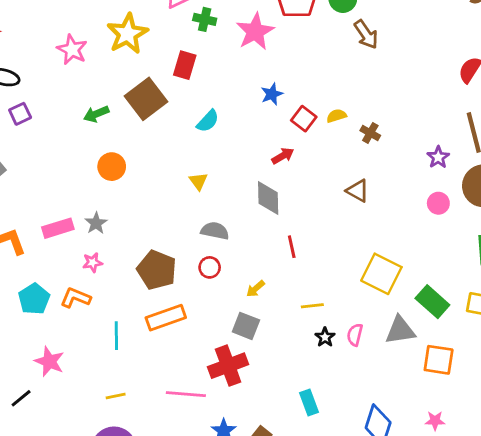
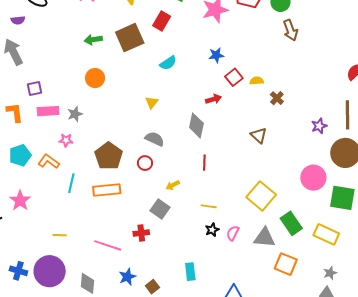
purple square: (20, 114) -> (35, 88), moved
pink circle: (438, 203) -> (313, 178), moved, size x1.6
cyan line: (116, 336) -> (71, 183), moved
red cross: (228, 366) -> (141, 233), size x0.6

